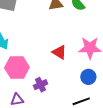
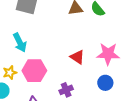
purple cross: (40, 85) -> (66, 90), moved

